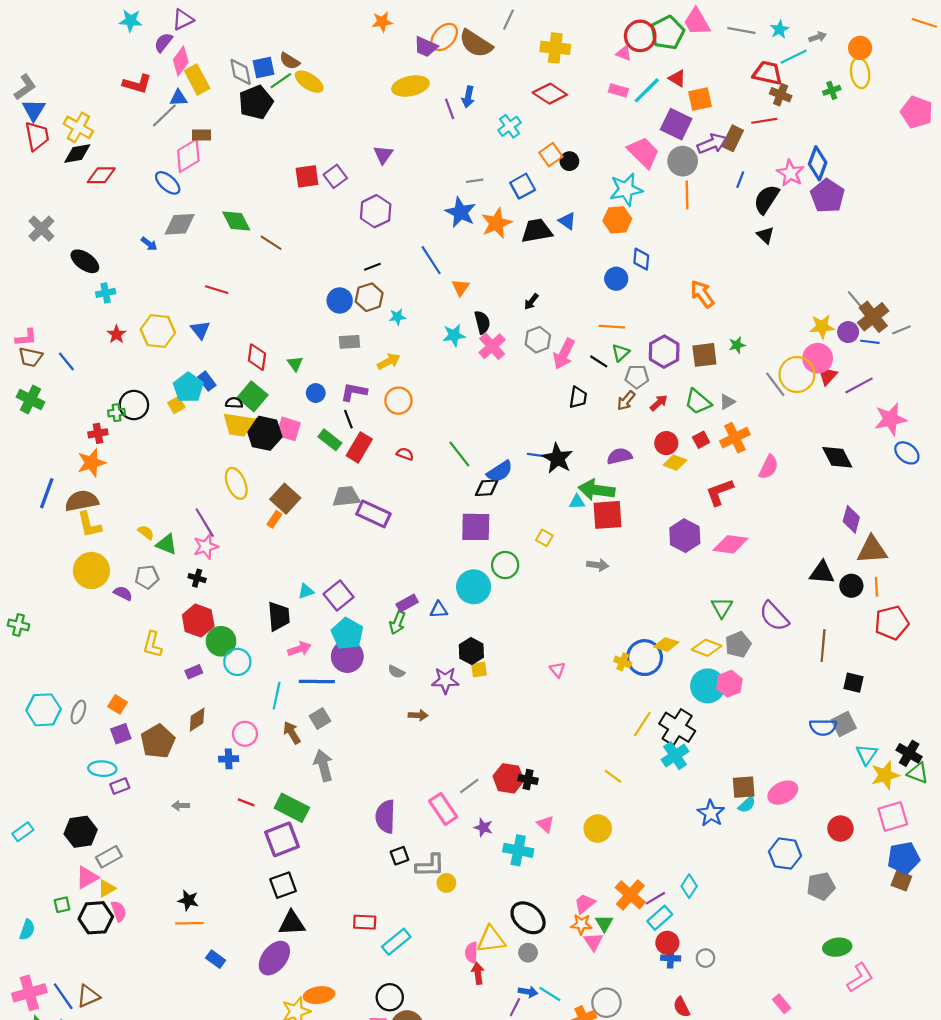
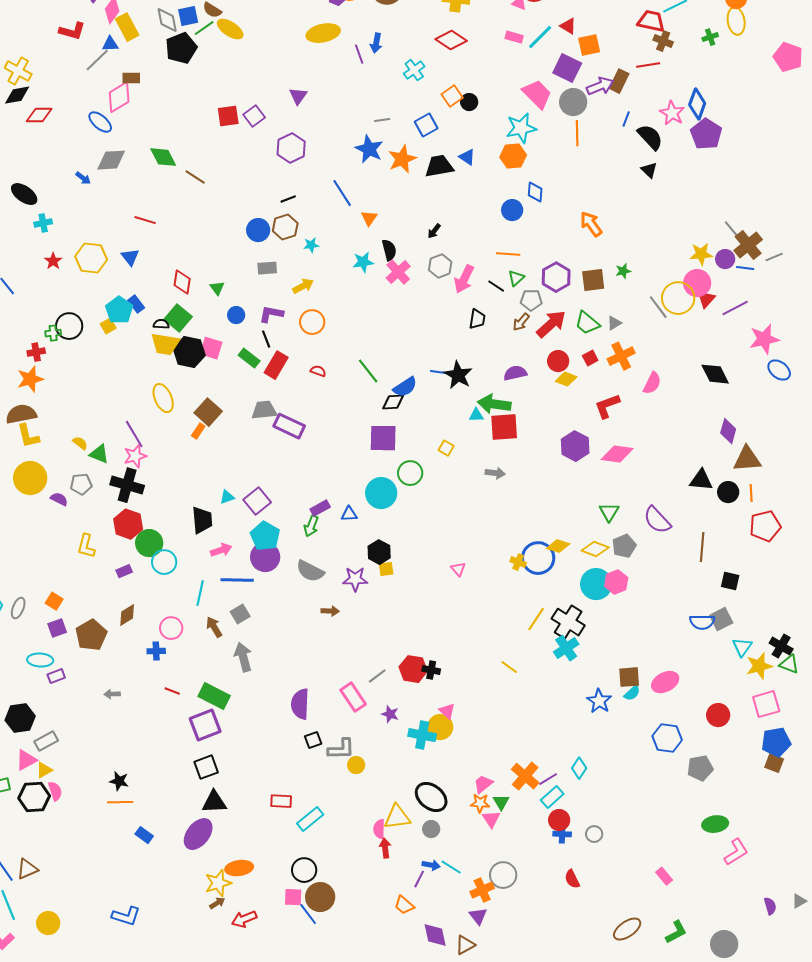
black semicircle: (766, 199) -> (650, 137), turned 104
red arrow: (659, 403) -> (551, 324), size x1.8
black cross: (197, 578) -> (127, 485), size x2.0
gray semicircle: (396, 672) -> (310, 571), size x1.8
yellow circle: (598, 828) -> (440, 727), moved

